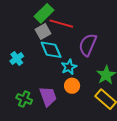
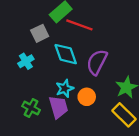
gray square: (43, 32) -> (40, 33), moved
purple semicircle: (88, 45) -> (97, 62), moved
cyan star: (69, 67) -> (65, 88), moved

